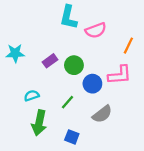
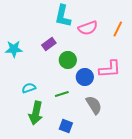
orange line: (128, 46) -> (118, 29), moved
purple rectangle: (50, 61) -> (49, 44), moved
green line: (67, 102) -> (62, 94), turned 32
gray semicircle: (102, 114) -> (94, 105), turned -84

